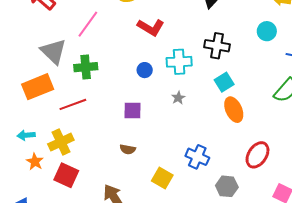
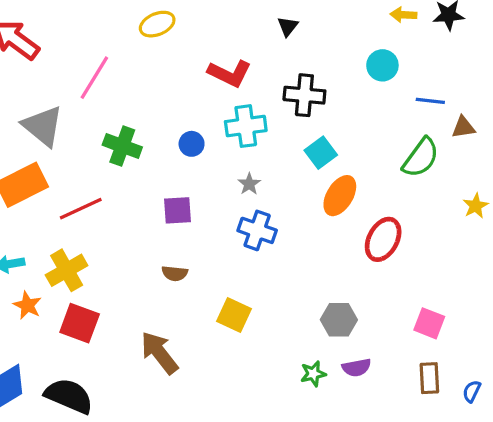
red L-shape: (151, 27) -> (230, 73), moved
green cross: (86, 67) -> (122, 146), moved, turned 30
orange ellipse: (234, 110) -> (340, 196), turned 60
red ellipse: (257, 155) -> (383, 239), moved
blue cross: (197, 157) -> (257, 230), moved

